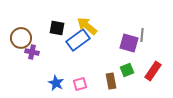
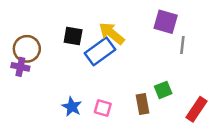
purple square: (129, 43) -> (166, 22), moved
purple cross: (32, 52) -> (20, 67), moved
red rectangle: (153, 71) -> (196, 109), moved
pink square: (80, 84) -> (103, 108), turned 32

